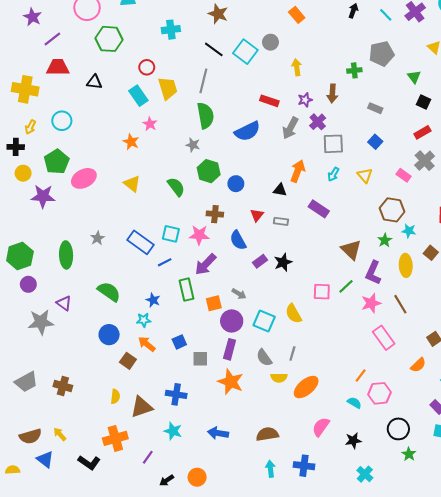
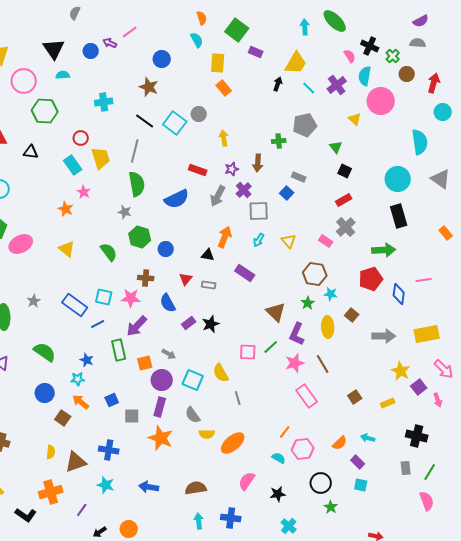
blue square: (375, 142) -> (287, 193), moved
gray line: (292, 353) -> (238, 398), moved, turned -32
orange semicircle: (418, 365) -> (340, 443), moved

